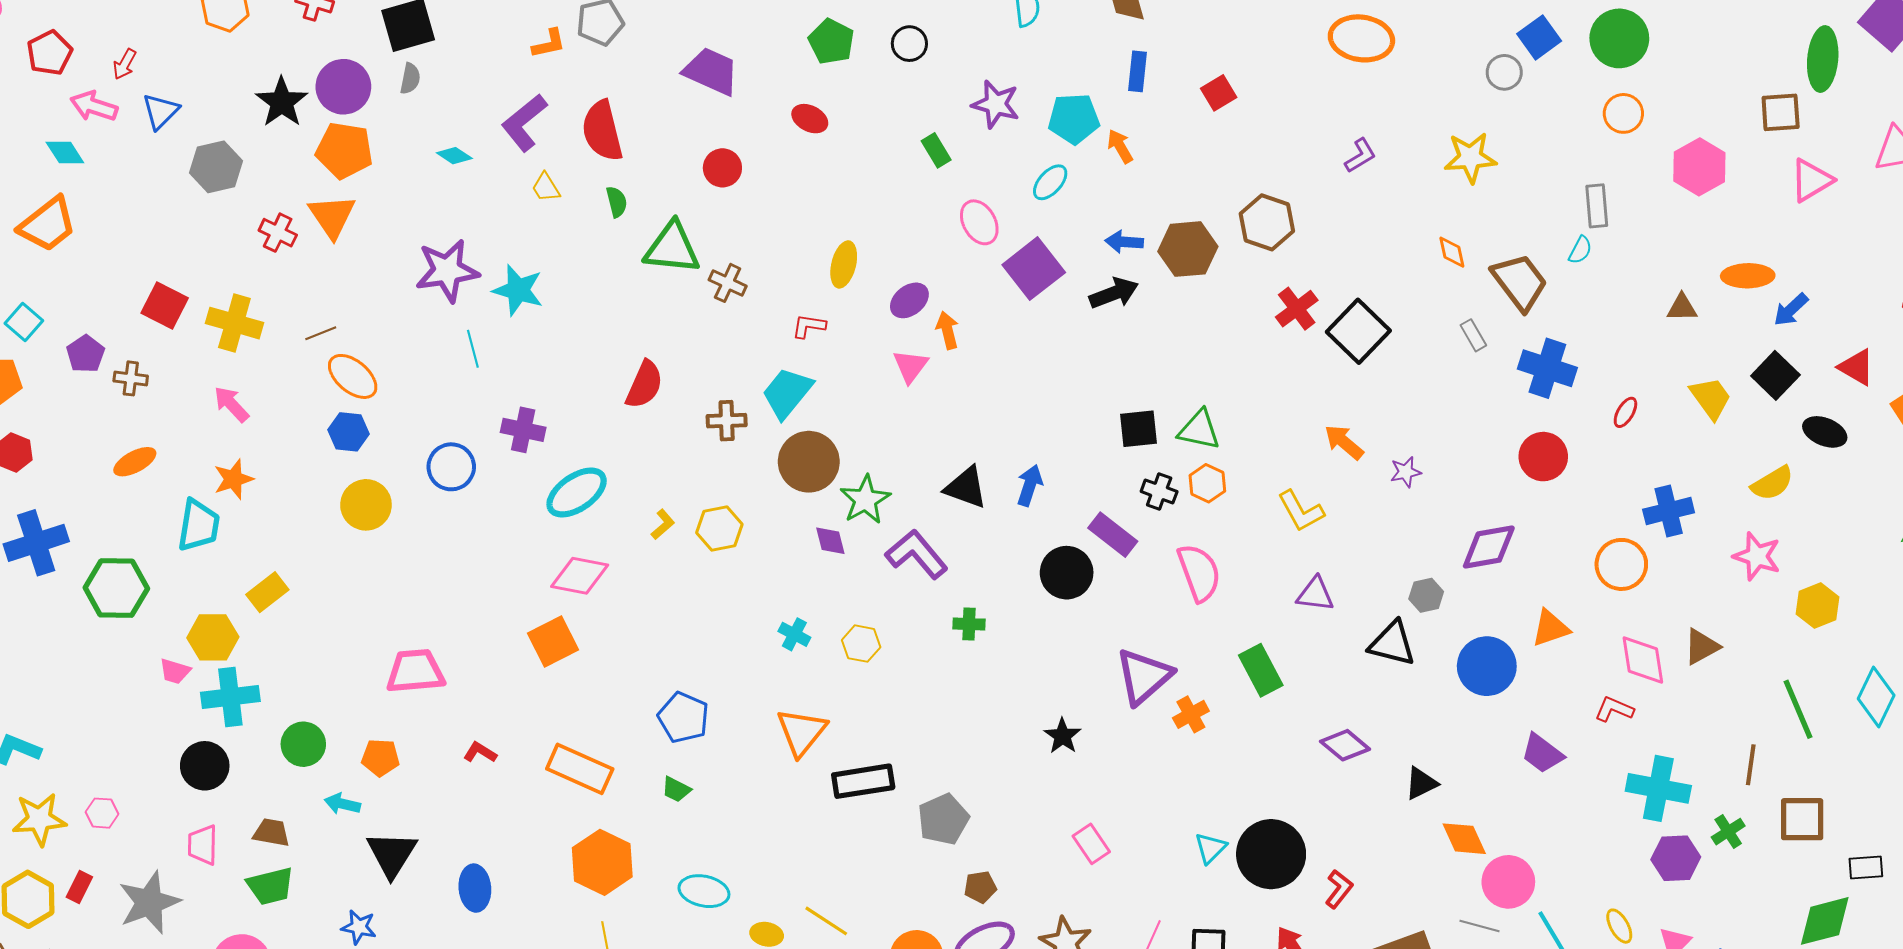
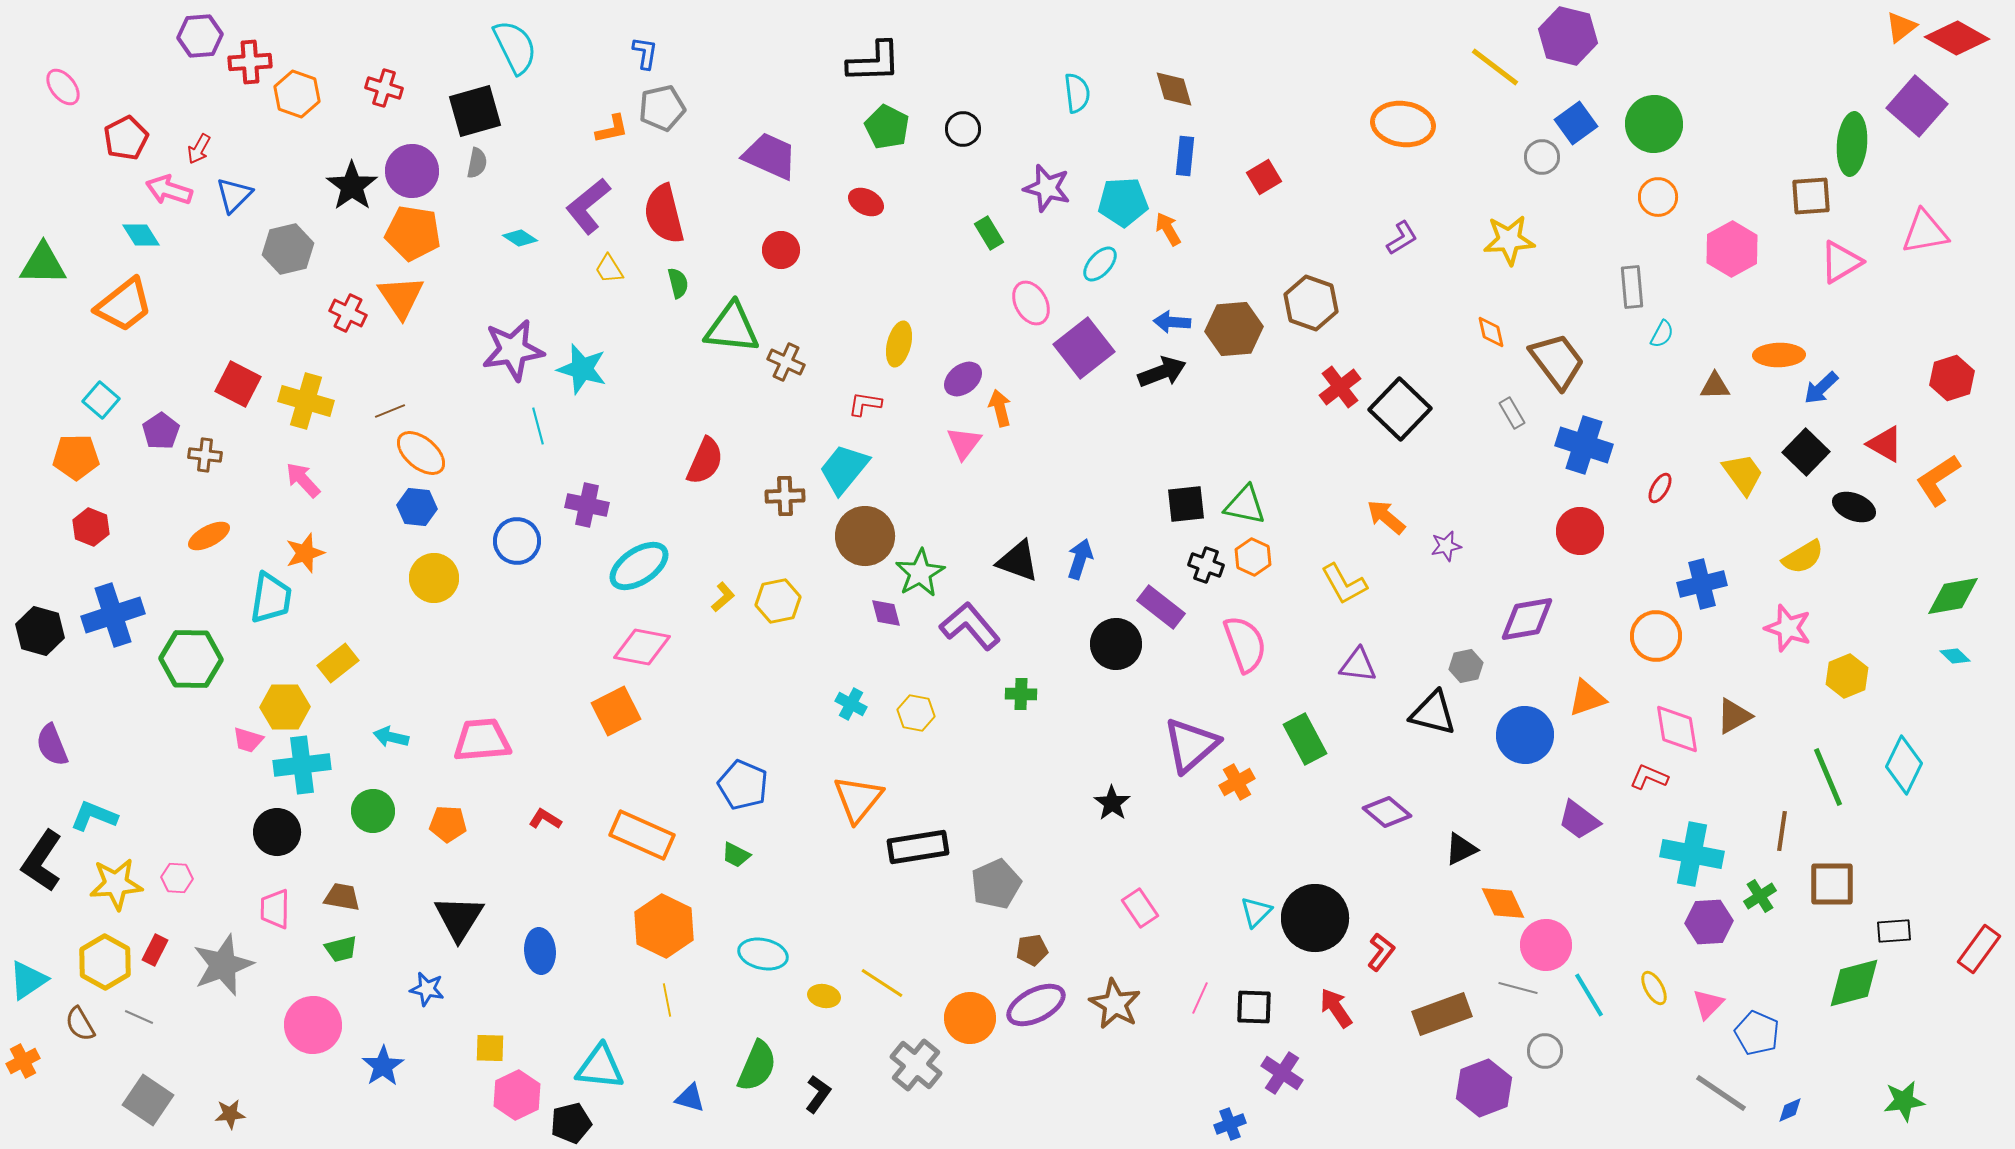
cyan semicircle: (1580, 250) -> (1662, 334), moved
cyan arrow: (342, 804) -> (391, 737), moved
green trapezoid: (270, 886) -> (341, 949), size x0.7

